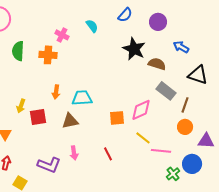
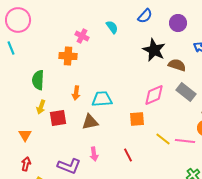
green semicircle: (18, 51) -> (38, 80), moved
pink diamond: (141, 110) -> (154, 95), moved
pink line: (161, 151) -> (185, 141), moved

